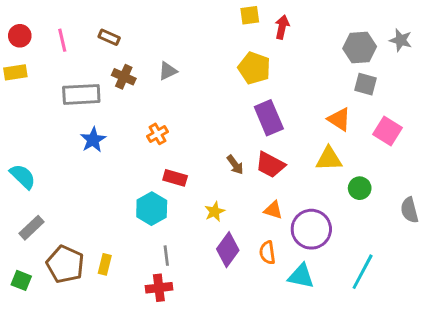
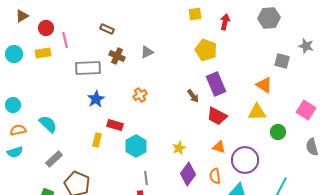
yellow square: (250, 15) -> (195, 14), moved
pink line: (62, 40) -> (65, 40), moved
gray star: (401, 40) -> (306, 46), moved
gray hexagon: (360, 47) -> (269, 18), moved
pink square: (387, 131) -> (306, 110), moved
brown arrow: (235, 165) -> (193, 96), moved
red rectangle: (175, 178) -> (115, 125), moved
yellow rectangle: (105, 264) -> (97, 140), moved

